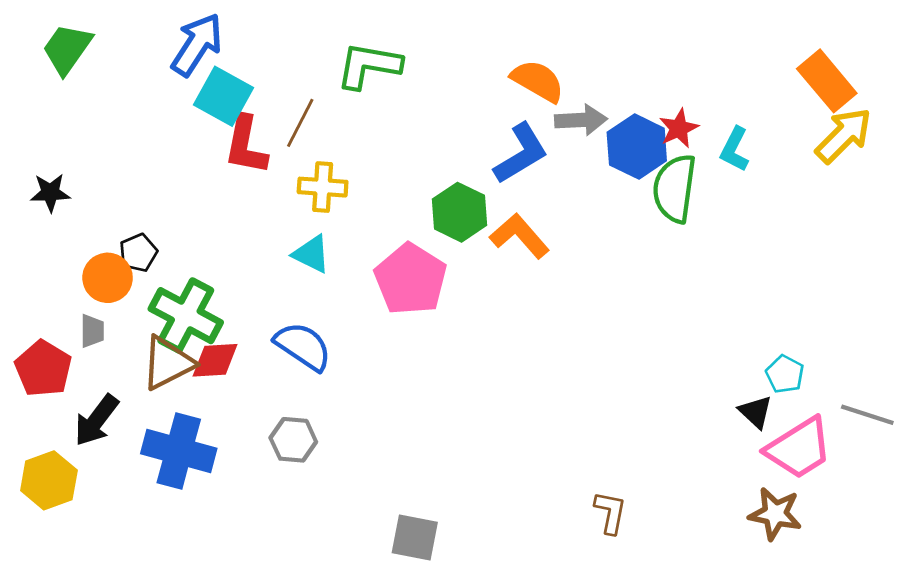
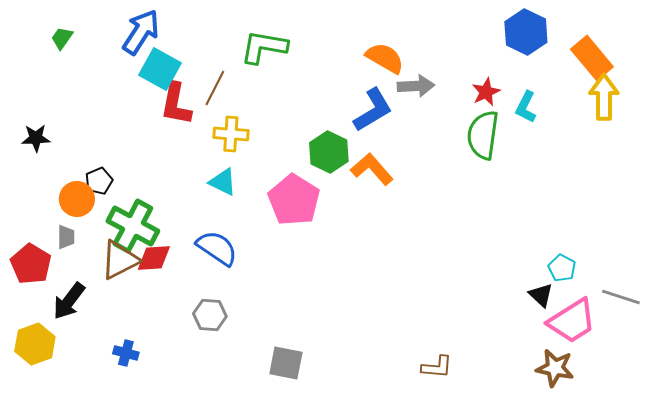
green trapezoid: (67, 49) -> (62, 38), moved, size x0.6
yellow arrow: (844, 135) -> (604, 97), turned -45
blue hexagon: (637, 147) -> (526, 32), moved
blue cross: (179, 451) -> (126, 353), moved, size x0.5
brown L-shape: (610, 512) -> (437, 367), turned 84
gray square: (415, 538) -> (286, 363), moved

